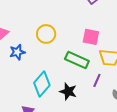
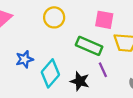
blue star: (17, 52) -> (24, 59), moved
purple line: (97, 80) -> (103, 70), moved, turned -48

